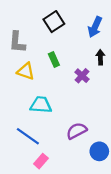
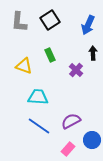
gray L-shape: (17, 42) -> (19, 22), moved
blue line: (28, 136) -> (39, 126), moved
pink rectangle: (41, 161) -> (68, 149), moved

